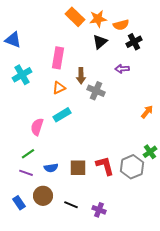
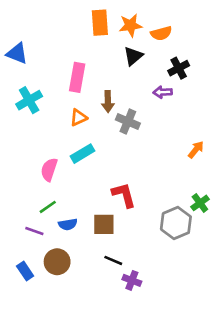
orange rectangle: (75, 17) -> (100, 23), turned 42
black cross: (134, 42) -> (179, 68), moved
green line: (28, 154) -> (48, 207), moved
red L-shape: (105, 166) -> (124, 195), moved
black line: (71, 205) -> (113, 260), moved

